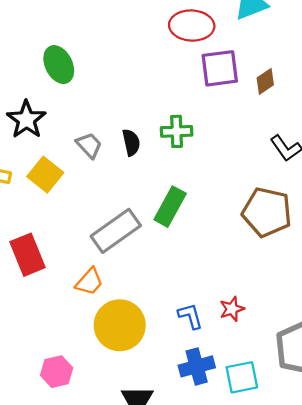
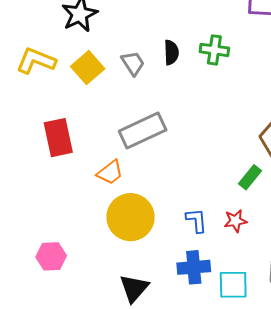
gray trapezoid: (89, 145) -> (133, 63), moved
green rectangle: (170, 207) -> (250, 177), moved, size x0.7
pink hexagon: (57, 372) -> (51, 256), moved

